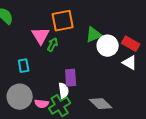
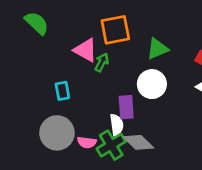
pink triangle: (41, 36) -> (85, 50), turned -30
white circle: (108, 46) -> (152, 84), moved
gray diamond: (101, 104) -> (138, 142), moved

